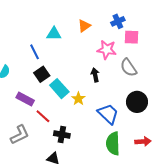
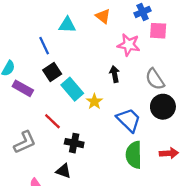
orange triangle: (84, 26) -> (103, 16), turned -48
gray semicircle: (129, 68) -> (155, 79), moved
purple rectangle: (25, 99) -> (23, 88), moved

